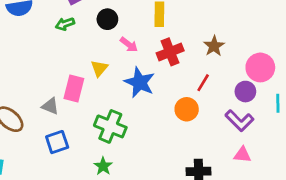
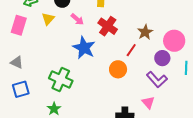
brown star: (214, 46) -> (145, 32), moved
red cross: (170, 52) -> (108, 26), turned -36
yellow triangle: (99, 68) -> (48, 19), moved
pink rectangle: (74, 89) -> (19, 25), moved
pink triangle: (242, 155) -> (148, 102), moved, turned 40

